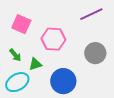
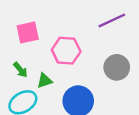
pink square: (21, 24) -> (28, 32), turned -36

